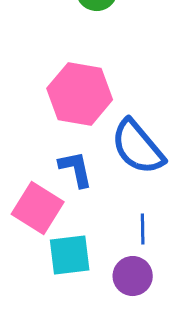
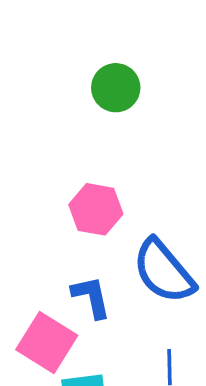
pink hexagon: (80, 94) -> (96, 209), size x0.7

